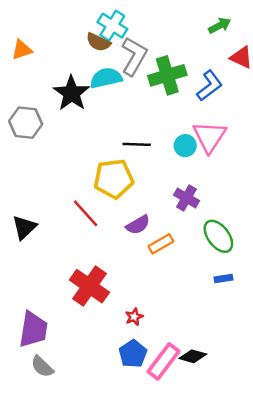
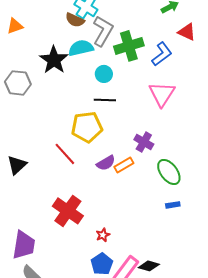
cyan circle: (185, 146) -> (104, 74), moved
orange rectangle: (161, 244) -> (124, 165), moved

